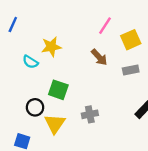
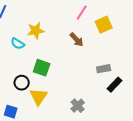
gray rectangle: (131, 70) -> (104, 69), moved
gray cross: (90, 114) -> (78, 106), moved, turned -32

